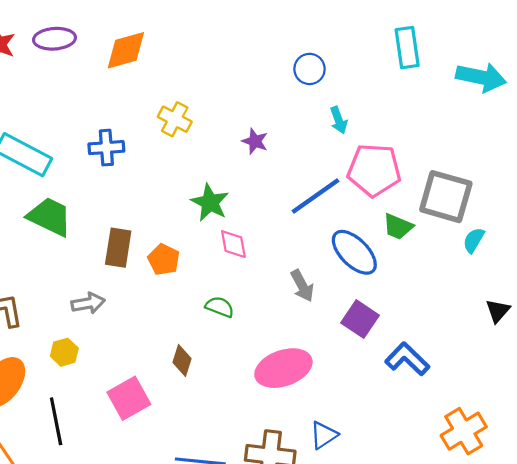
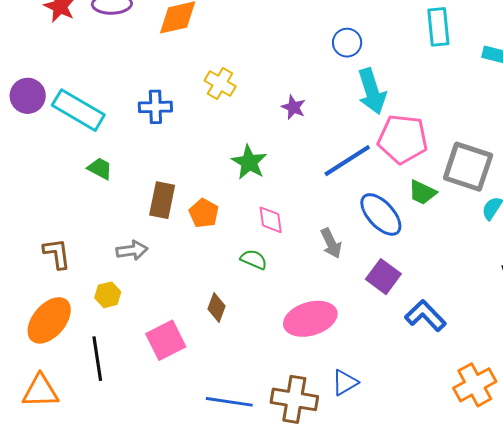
cyan arrow: (339, 120) -> (372, 91), size x1.8
green trapezoid: (50, 217) -> (100, 169), size x0.6
pink diamond: (233, 244) -> (271, 220), moved

